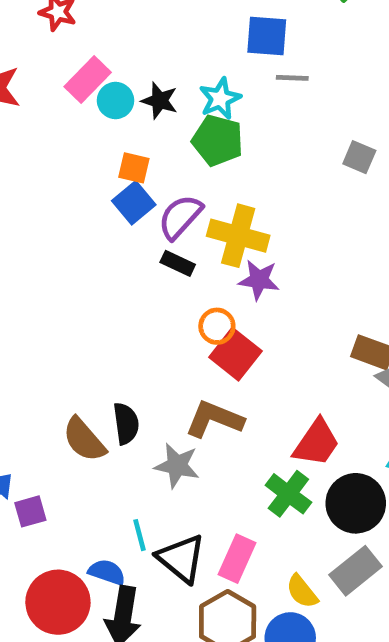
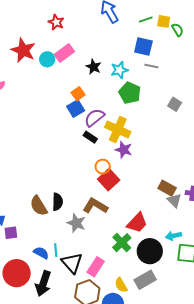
cyan circle: (116, 100) -> (47, 59), moved
green pentagon: (218, 140) -> (130, 93), moved
orange square: (134, 168) -> (78, 94), turned 32
blue semicircle: (107, 572) -> (41, 253), moved

